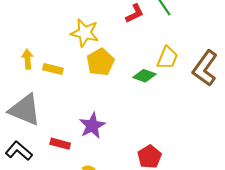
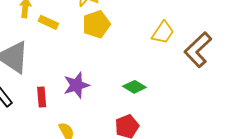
green diamond: (144, 76) -> (134, 87), moved
red rectangle: (60, 144) -> (42, 97), turned 60

